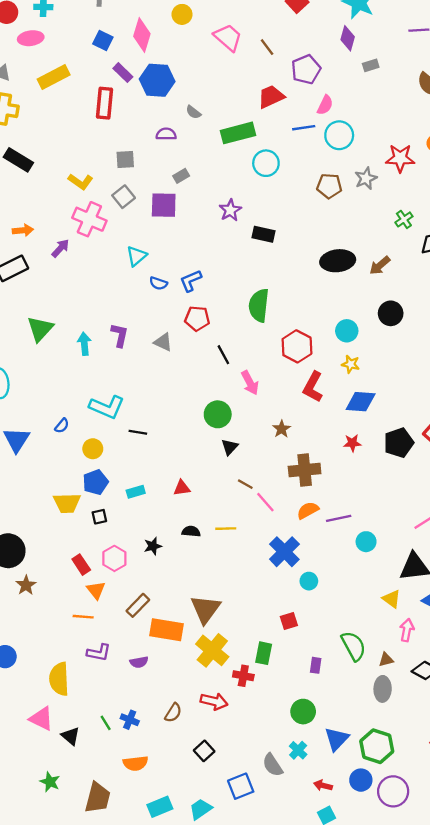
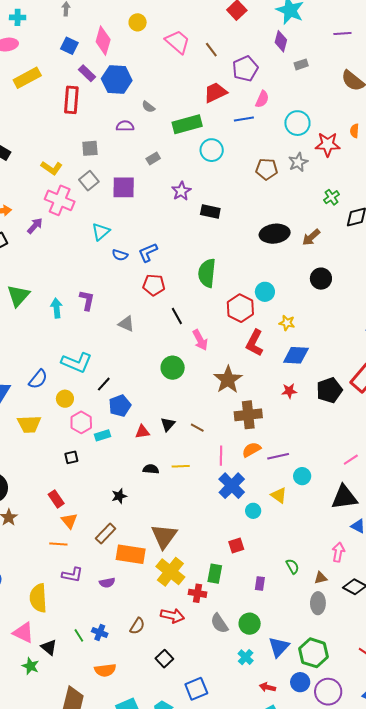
cyan circle: (339, 135) -> (297, 123), moved
gray rectangle: (181, 176) -> (153, 159), moved
cyan circle: (347, 331) -> (265, 292), moved
gray triangle: (163, 342) -> (126, 324), moved
blue semicircle: (62, 426) -> (38, 379), size x1.5
brown star: (282, 429) -> (228, 380), size x1.8
black line: (138, 432) -> (104, 384), turned -56
black triangle: (230, 447) -> (168, 424), moved
blue pentagon: (95, 482) -> (120, 406), moved
pink line: (265, 502) -> (221, 456), moved, turned 42
yellow trapezoid: (67, 503) -> (29, 424), moved
black star: (153, 546) -> (119, 496), moved
pink hexagon: (114, 558) -> (81, 422), moved
yellow triangle: (392, 599) -> (279, 495), moved
green semicircle: (354, 646) -> (292, 566), size x0.6
gray semicircle: (273, 765) -> (219, 623), moved
green star: (50, 782) -> (31, 666), moved

